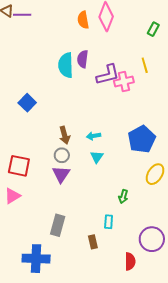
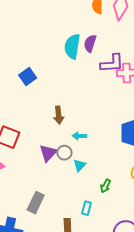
cyan arrow: (94, 136) -> (79, 136), moved
gray circle: (62, 155) -> (64, 153), moved
cyan triangle: (97, 157) -> (80, 165), moved

